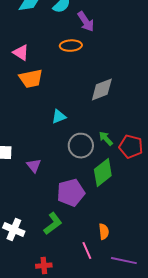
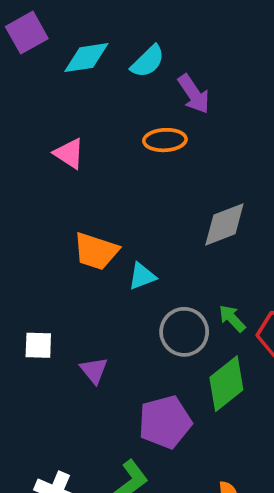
orange trapezoid: (31, 79) -> (96, 251), moved, turned 30

